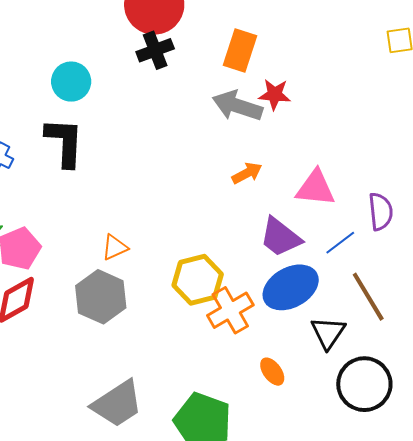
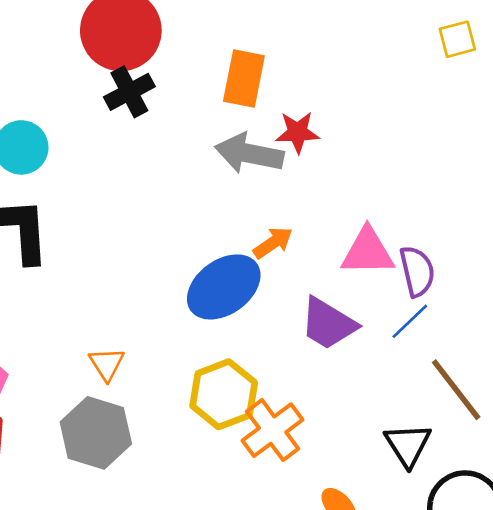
purple semicircle: (381, 212) -> (417, 271), moved
orange triangle: (115, 247) -> (107, 364), turned -32
blue ellipse: (291, 287) -> (224, 287), moved

